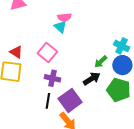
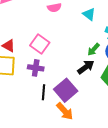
cyan triangle: (60, 27) -> (89, 14), moved
purple cross: (52, 78) -> (36, 68), moved

